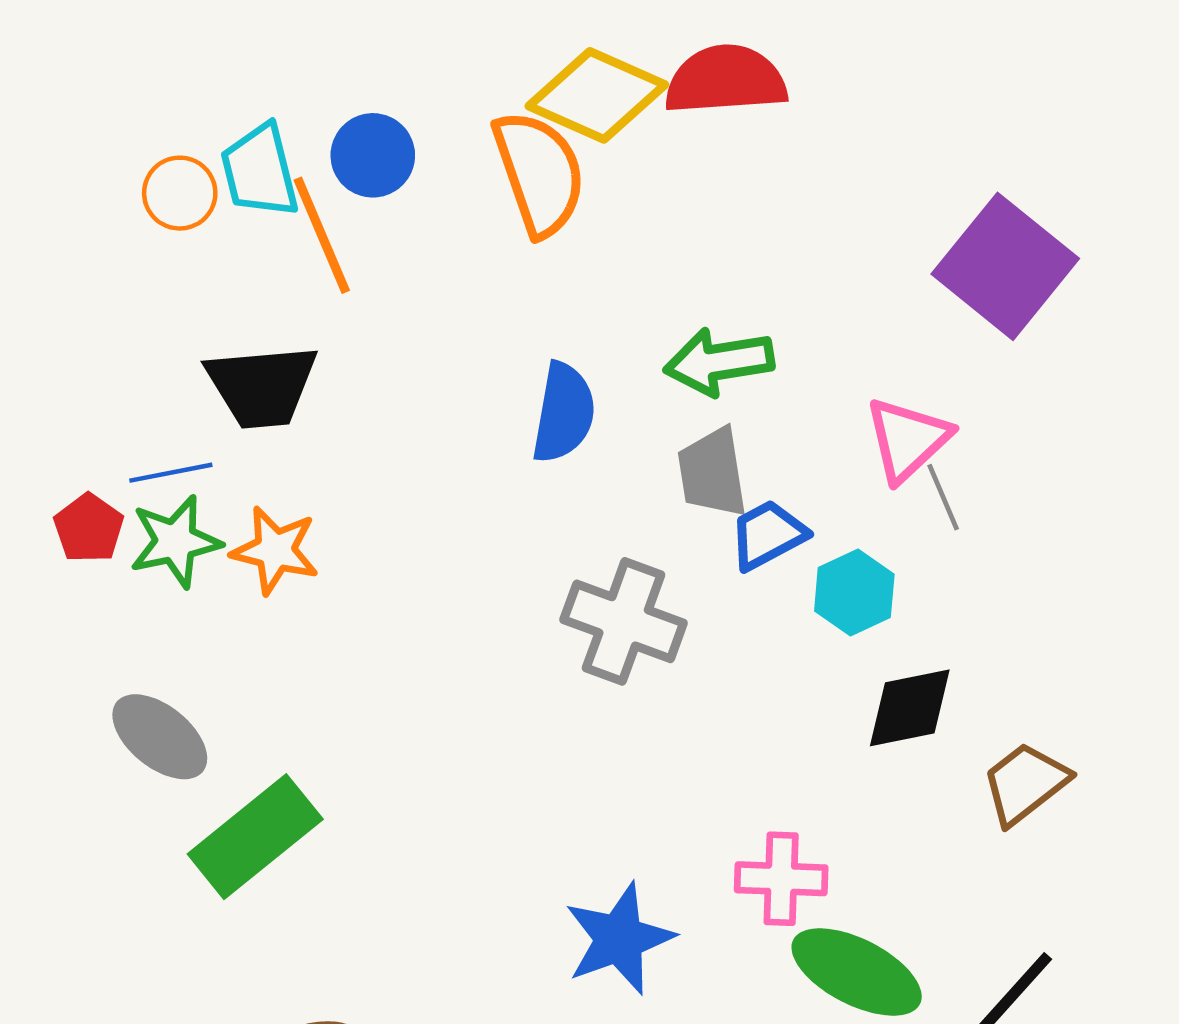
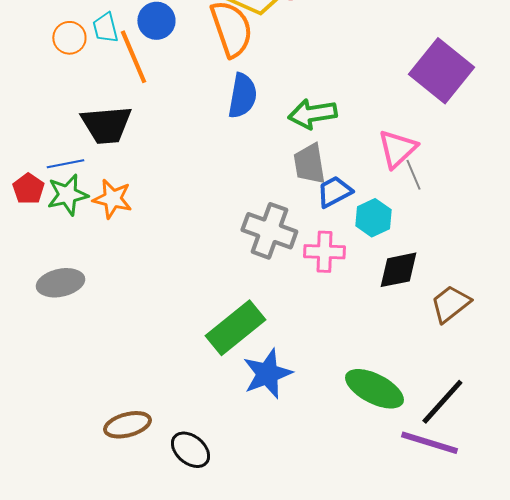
cyan trapezoid: (260, 171) -> (105, 28), size x0.7
blue semicircle: (564, 413) -> (242, 96), moved
gray ellipse: (160, 737) -> (60, 283), turned -51
green rectangle: (255, 837) -> (235, 328), moved
pink cross: (781, 879) -> (324, 252), moved

